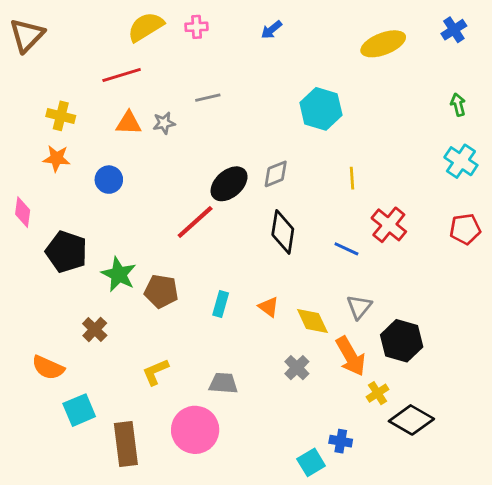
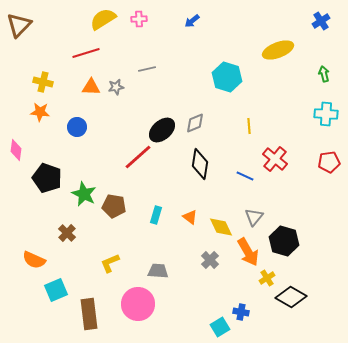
yellow ellipse: (383, 44) -> (278, 50), moved
cyan cross: (461, 161) -> (326, 114), turned -30

